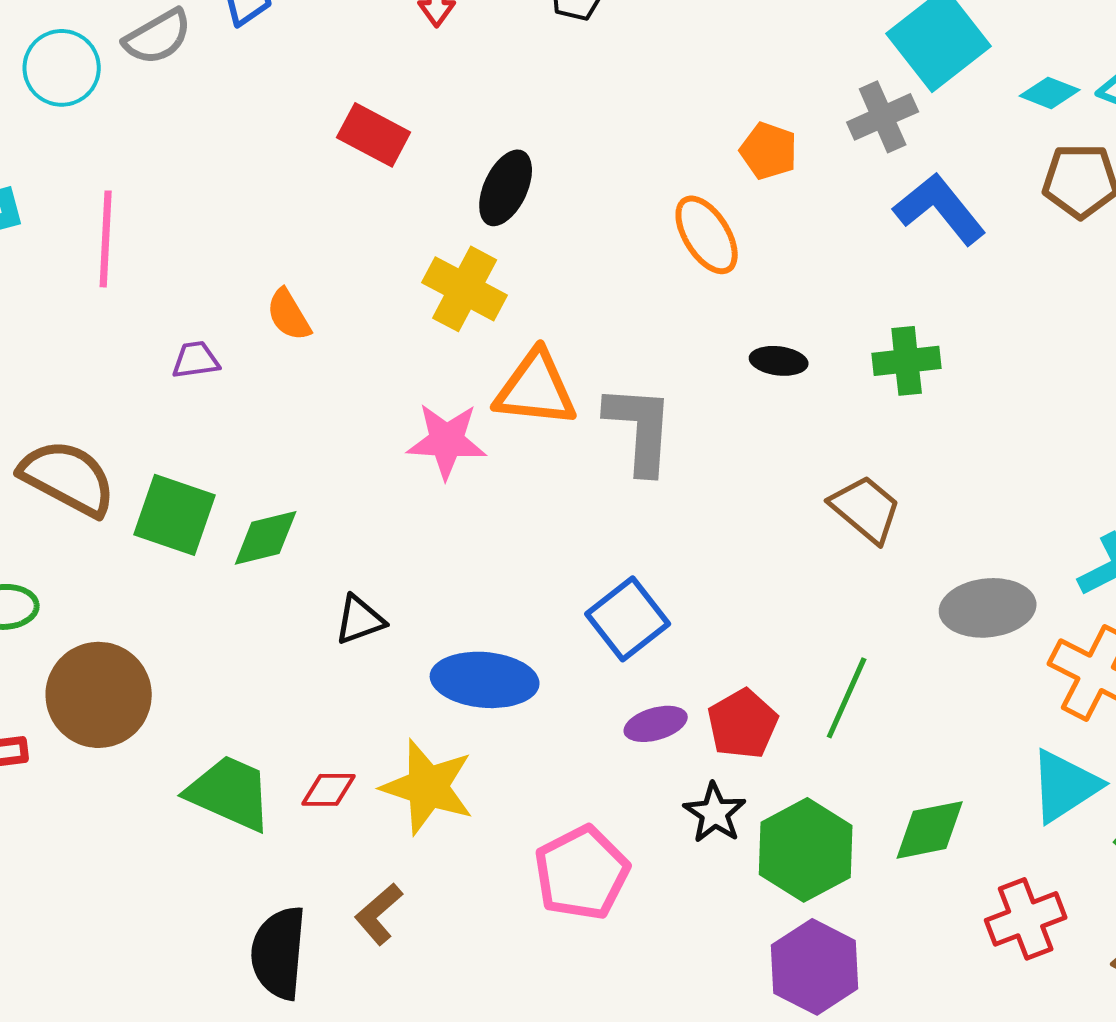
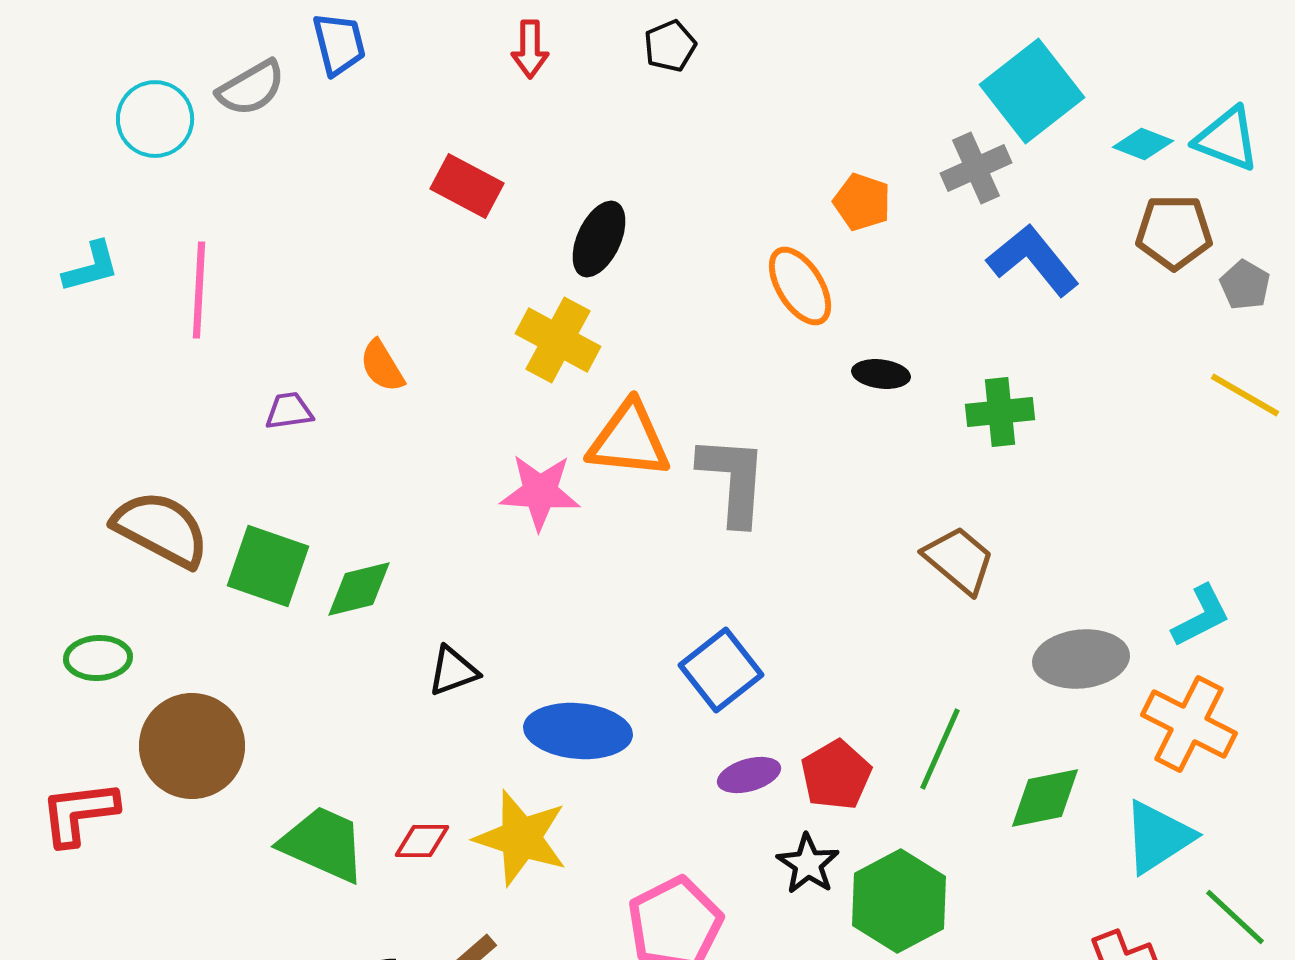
black ellipse: (779, 361) -> (881, 374), moved
green diamond: (930, 830) -> (1045, 798), moved

